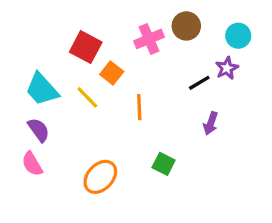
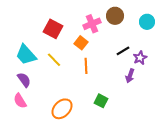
purple star: (227, 68) -> (140, 58), moved
orange square: (112, 73) -> (81, 43), moved

